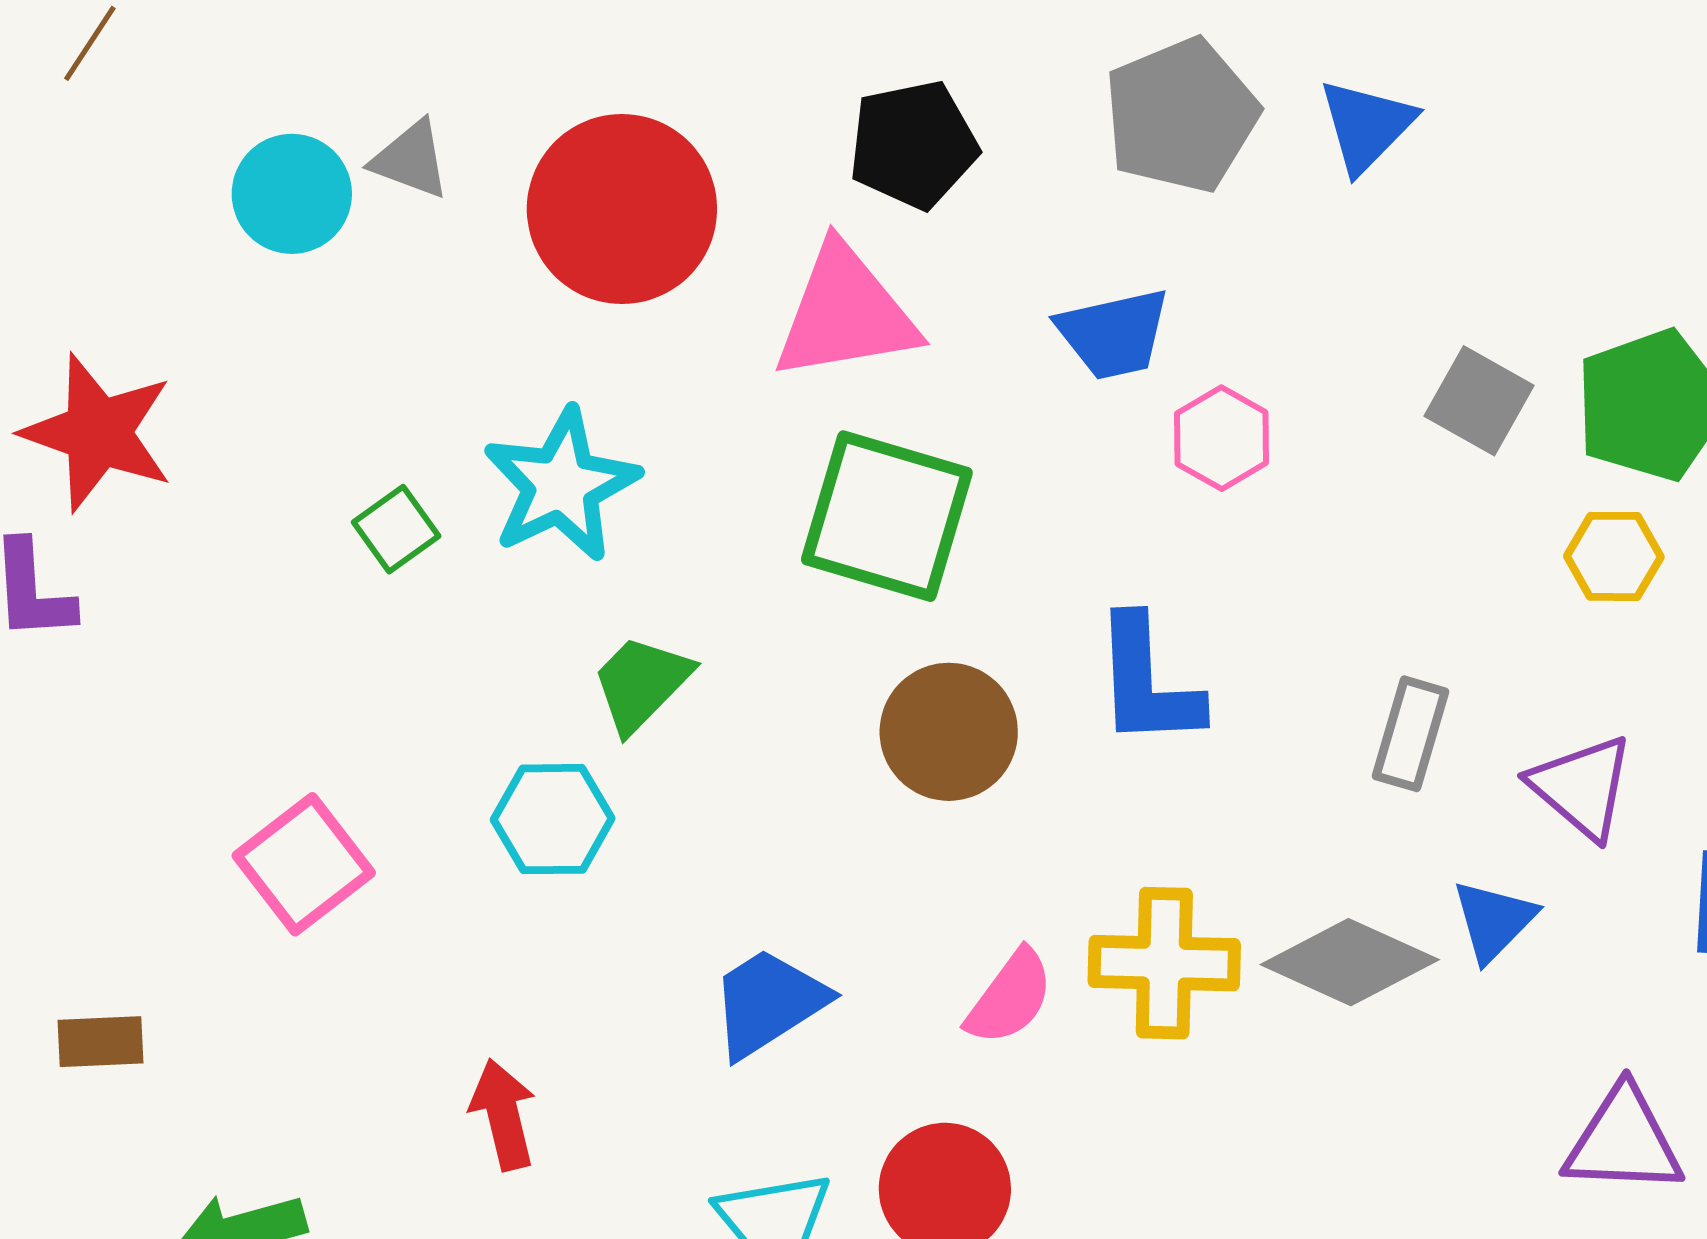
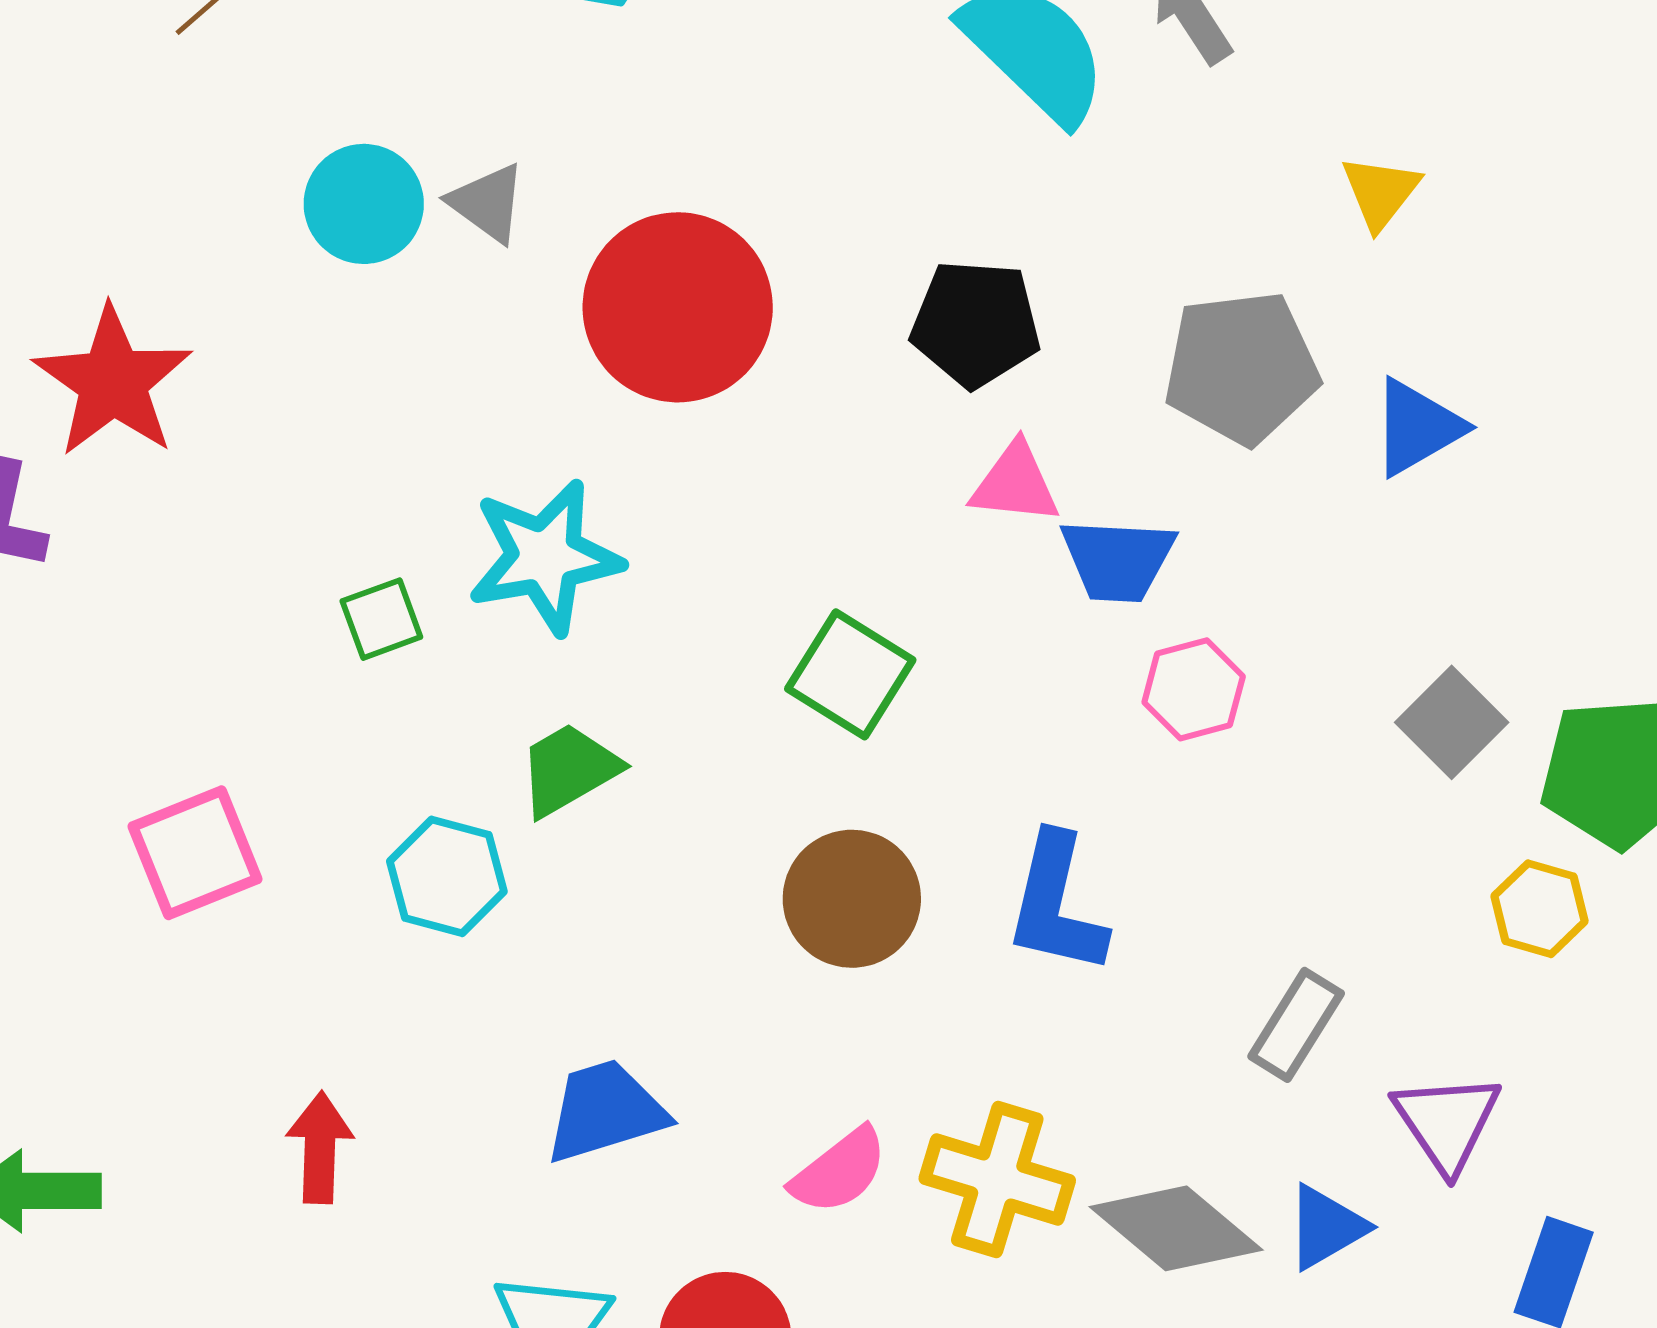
pink triangle: (845, 313) -> (1015, 484), moved, size x0.6
green square: (887, 516) -> (850, 674), size x0.7
green square: (396, 529) -> (381, 619), moved

